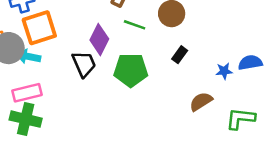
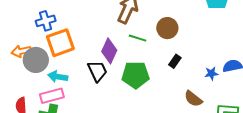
cyan arrow: (28, 57) -> (58, 77), moved
brown semicircle: (201, 102) -> (193, 99), turned -108

